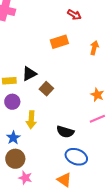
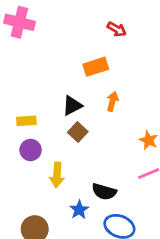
orange arrow: (94, 48) -> (112, 101), moved
black triangle: (29, 74) -> (72, 106), moved
blue star: (13, 138) -> (79, 210), moved

